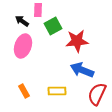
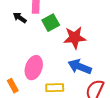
pink ellipse: (23, 46) -> (34, 68), moved
orange rectangle: (24, 91) -> (13, 86), moved

